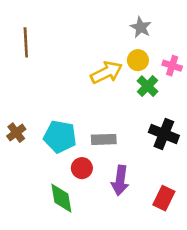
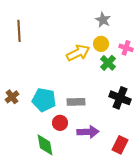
purple arrow: (120, 180) -> (88, 132), turned -100

